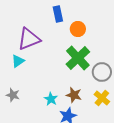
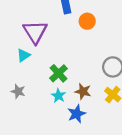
purple triangle: (29, 39) -> (35, 32), turned -40
green cross: (78, 58) -> (58, 73), moved, size x0.7

